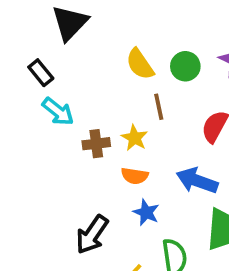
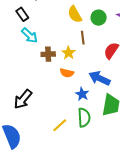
blue star: (146, 212) -> (82, 94), moved
black arrow: (92, 235) -> (23, 99), moved

